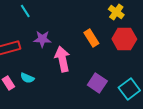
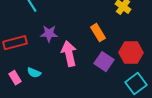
red hexagon: (124, 39) -> (131, 53), moved
purple square: (97, 83) -> (104, 62), moved

